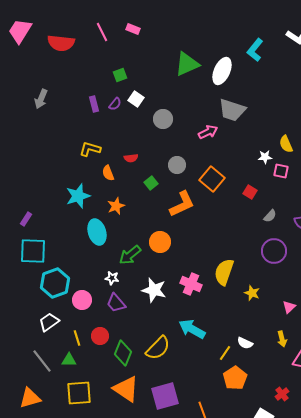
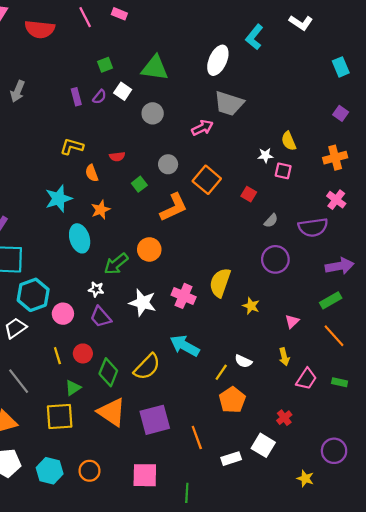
green triangle: (187, 64) -> (155, 68), moved, turned 32
white trapezoid: (49, 322) -> (15, 328), moved
green triangle: (69, 360) -> (73, 388), moved, turned -35

